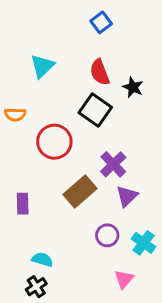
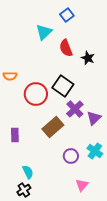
cyan triangle: (42, 66) -> (44, 32), moved
black square: (95, 110) -> (63, 86), moved
purple triangle: (127, 196) -> (94, 118), moved
cyan cross: (144, 243) -> (95, 151), moved
cyan semicircle: (42, 260) -> (28, 172), turned 48

